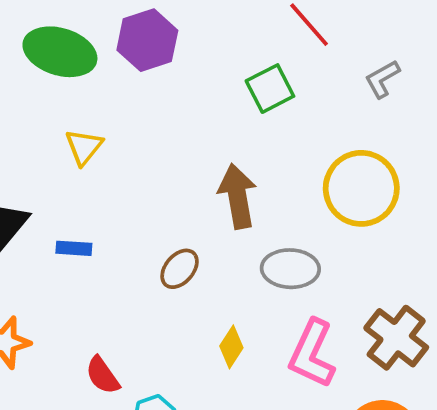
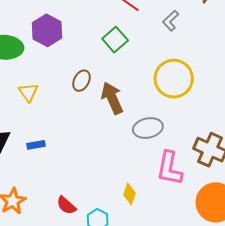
brown ellipse: (180, 269) -> (82, 81), moved
yellow diamond: (231, 347) -> (130, 194), moved

